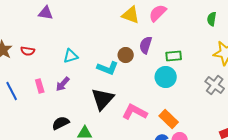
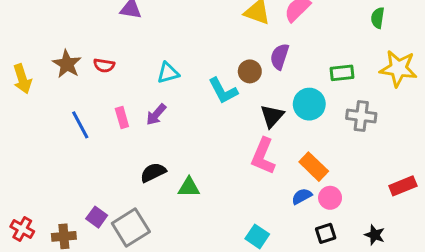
green rectangle: (174, 56) -> (342, 73), moved
cyan L-shape: (108, 68) -> (223, 91), turned 40
gray cross: (215, 85) -> (361, 116), moved, turned -30
black triangle: (103, 99) -> (272, 116), moved, size x0.7
pink L-shape: (135, 112) -> (263, 156), turned -95

